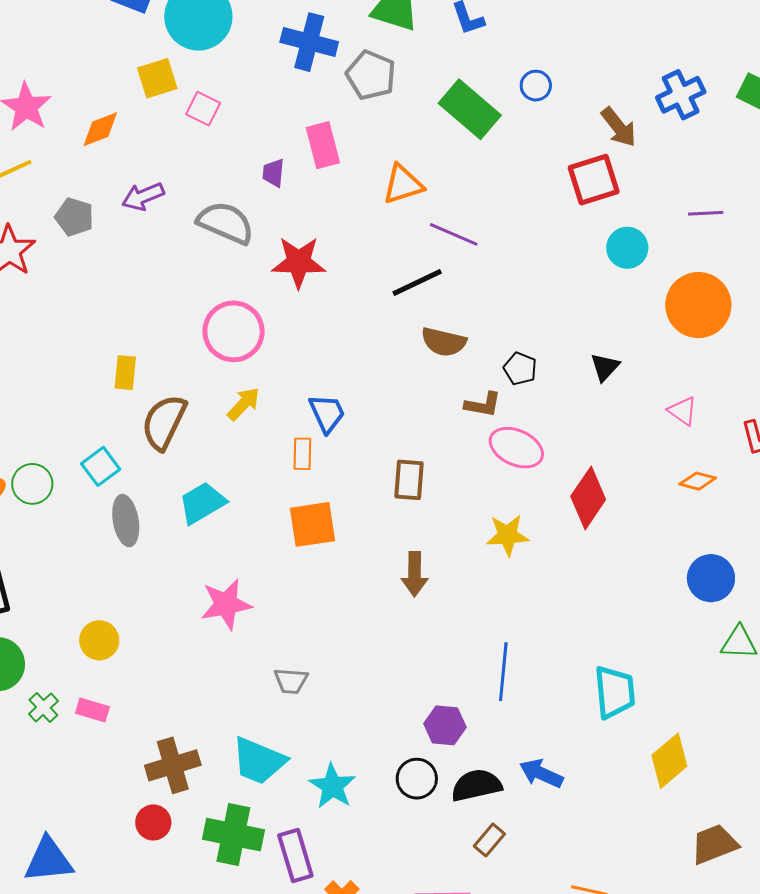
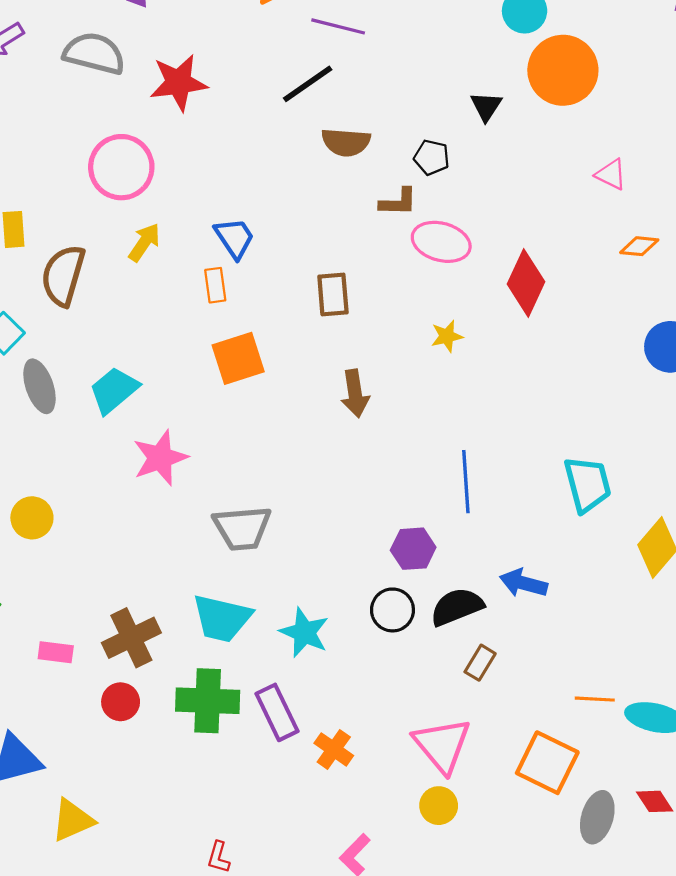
orange circle: (698, 305) -> (563, 70), moved
black triangle: (605, 367) -> (486, 106), moved
cyan trapezoid: (202, 503) -> (114, 390), moved
yellow star: (508, 535) -> (447, 336), size x0.7
gray trapezoid: (291, 681) -> (242, 528), size x1.6
pink rectangle: (92, 710) -> (56, 652), moved

